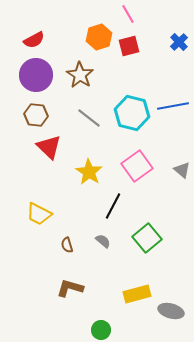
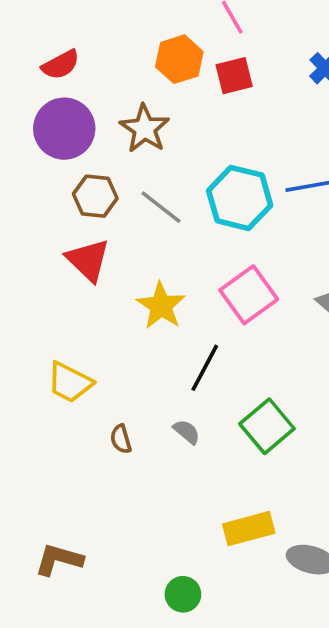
brown hexagon: (36, 115) -> (95, 196), moved
brown L-shape: (70, 288) -> (59, 560), moved

